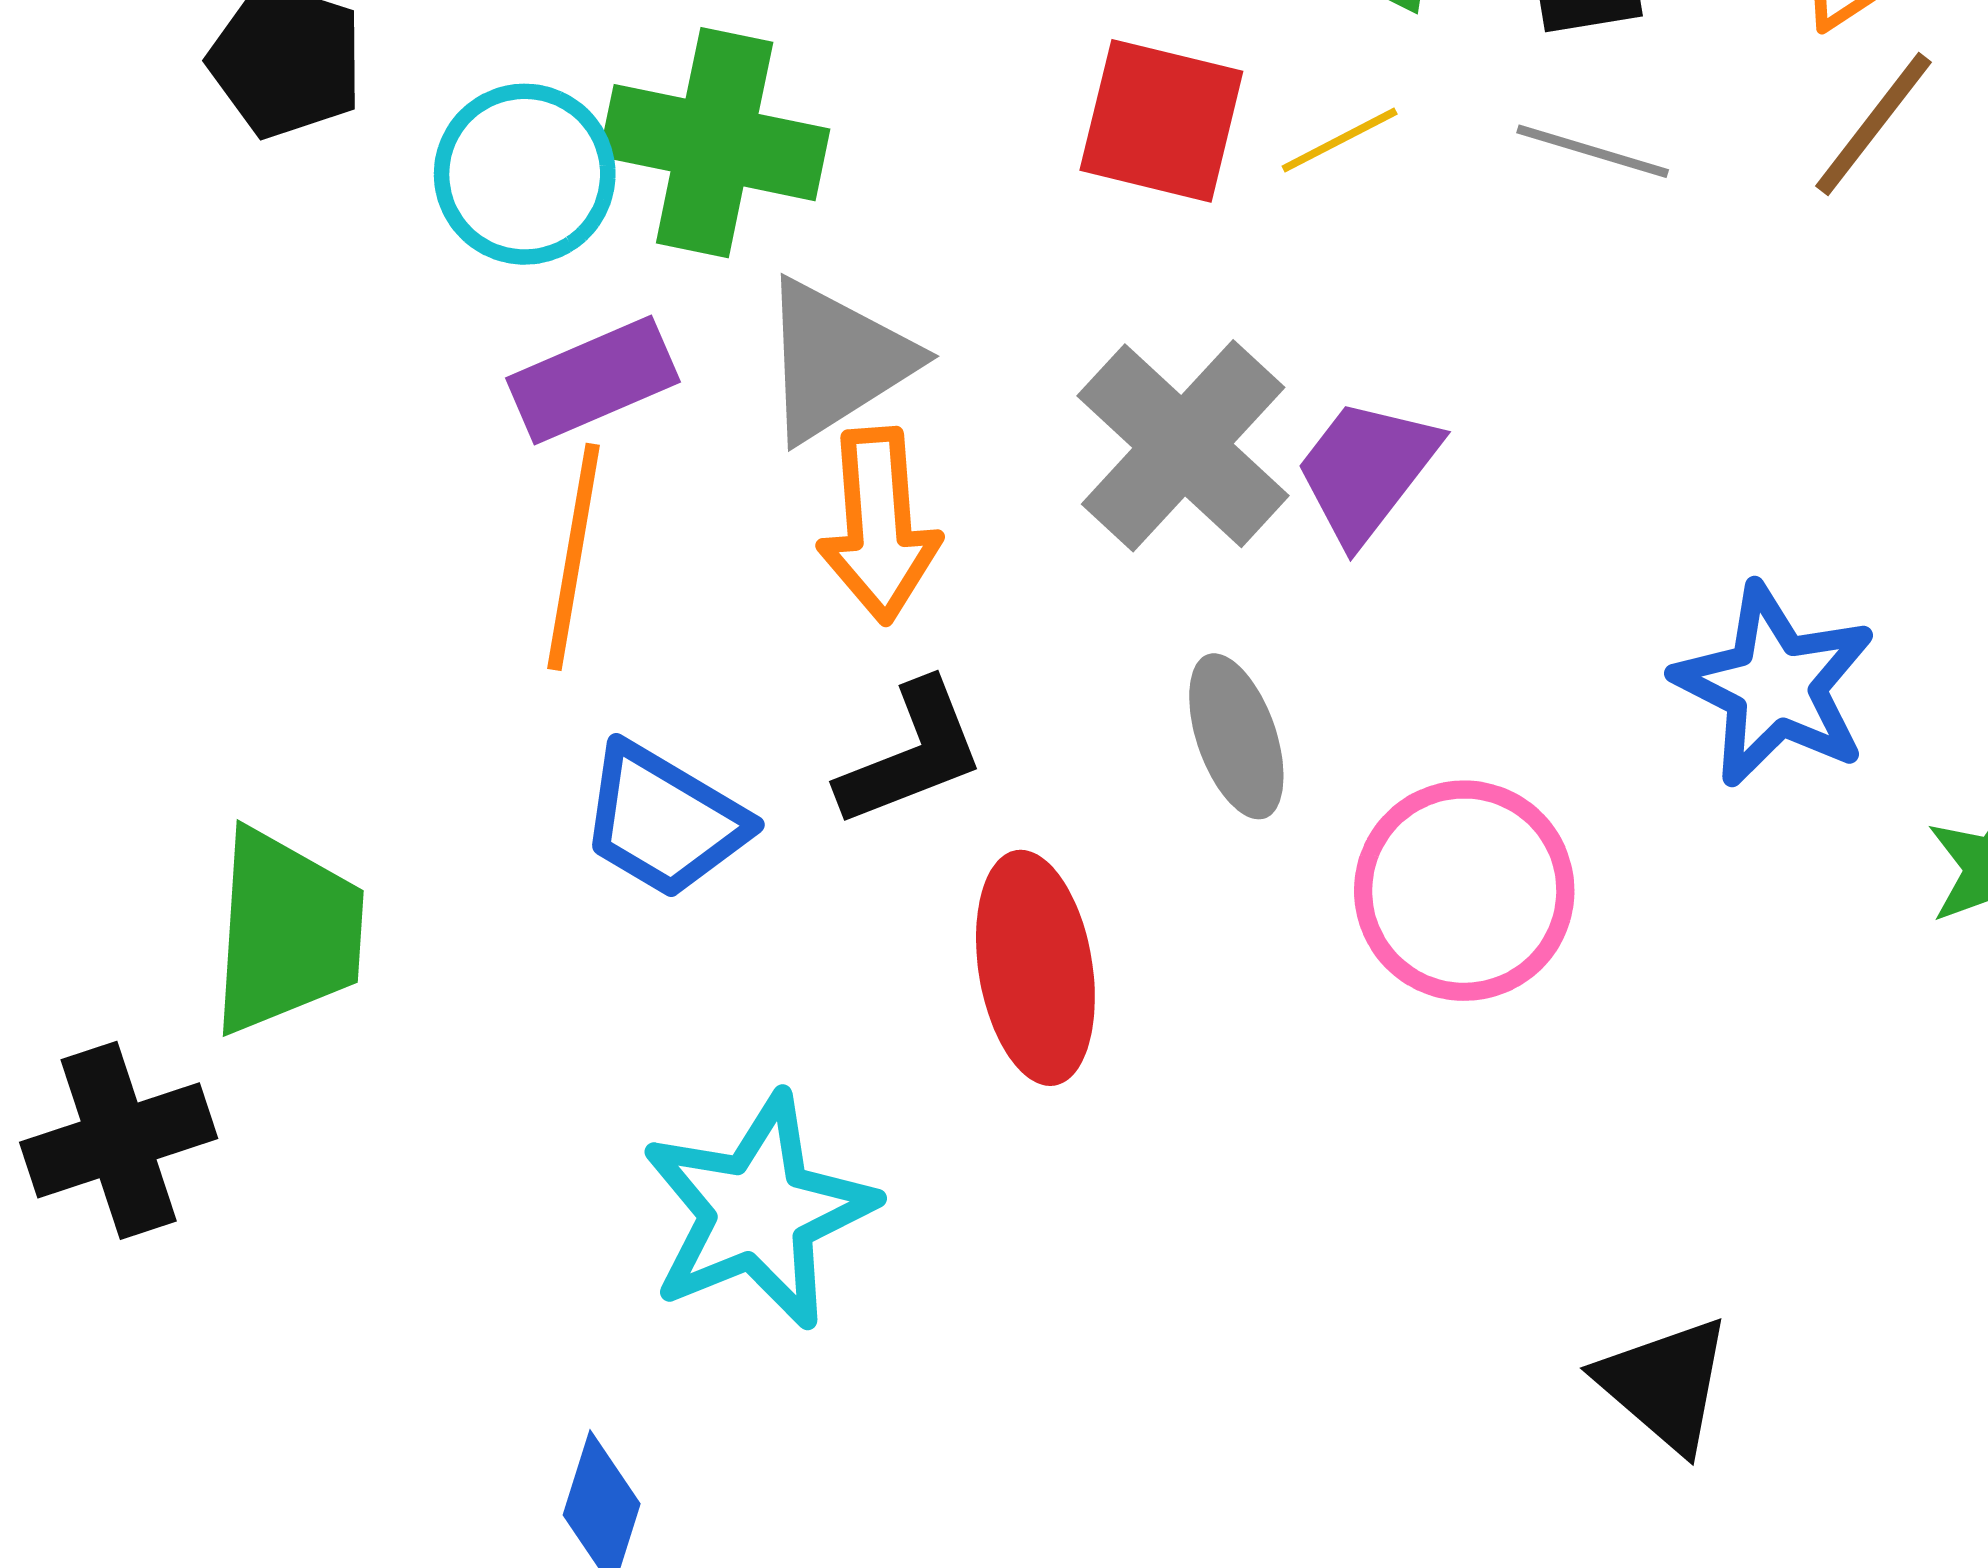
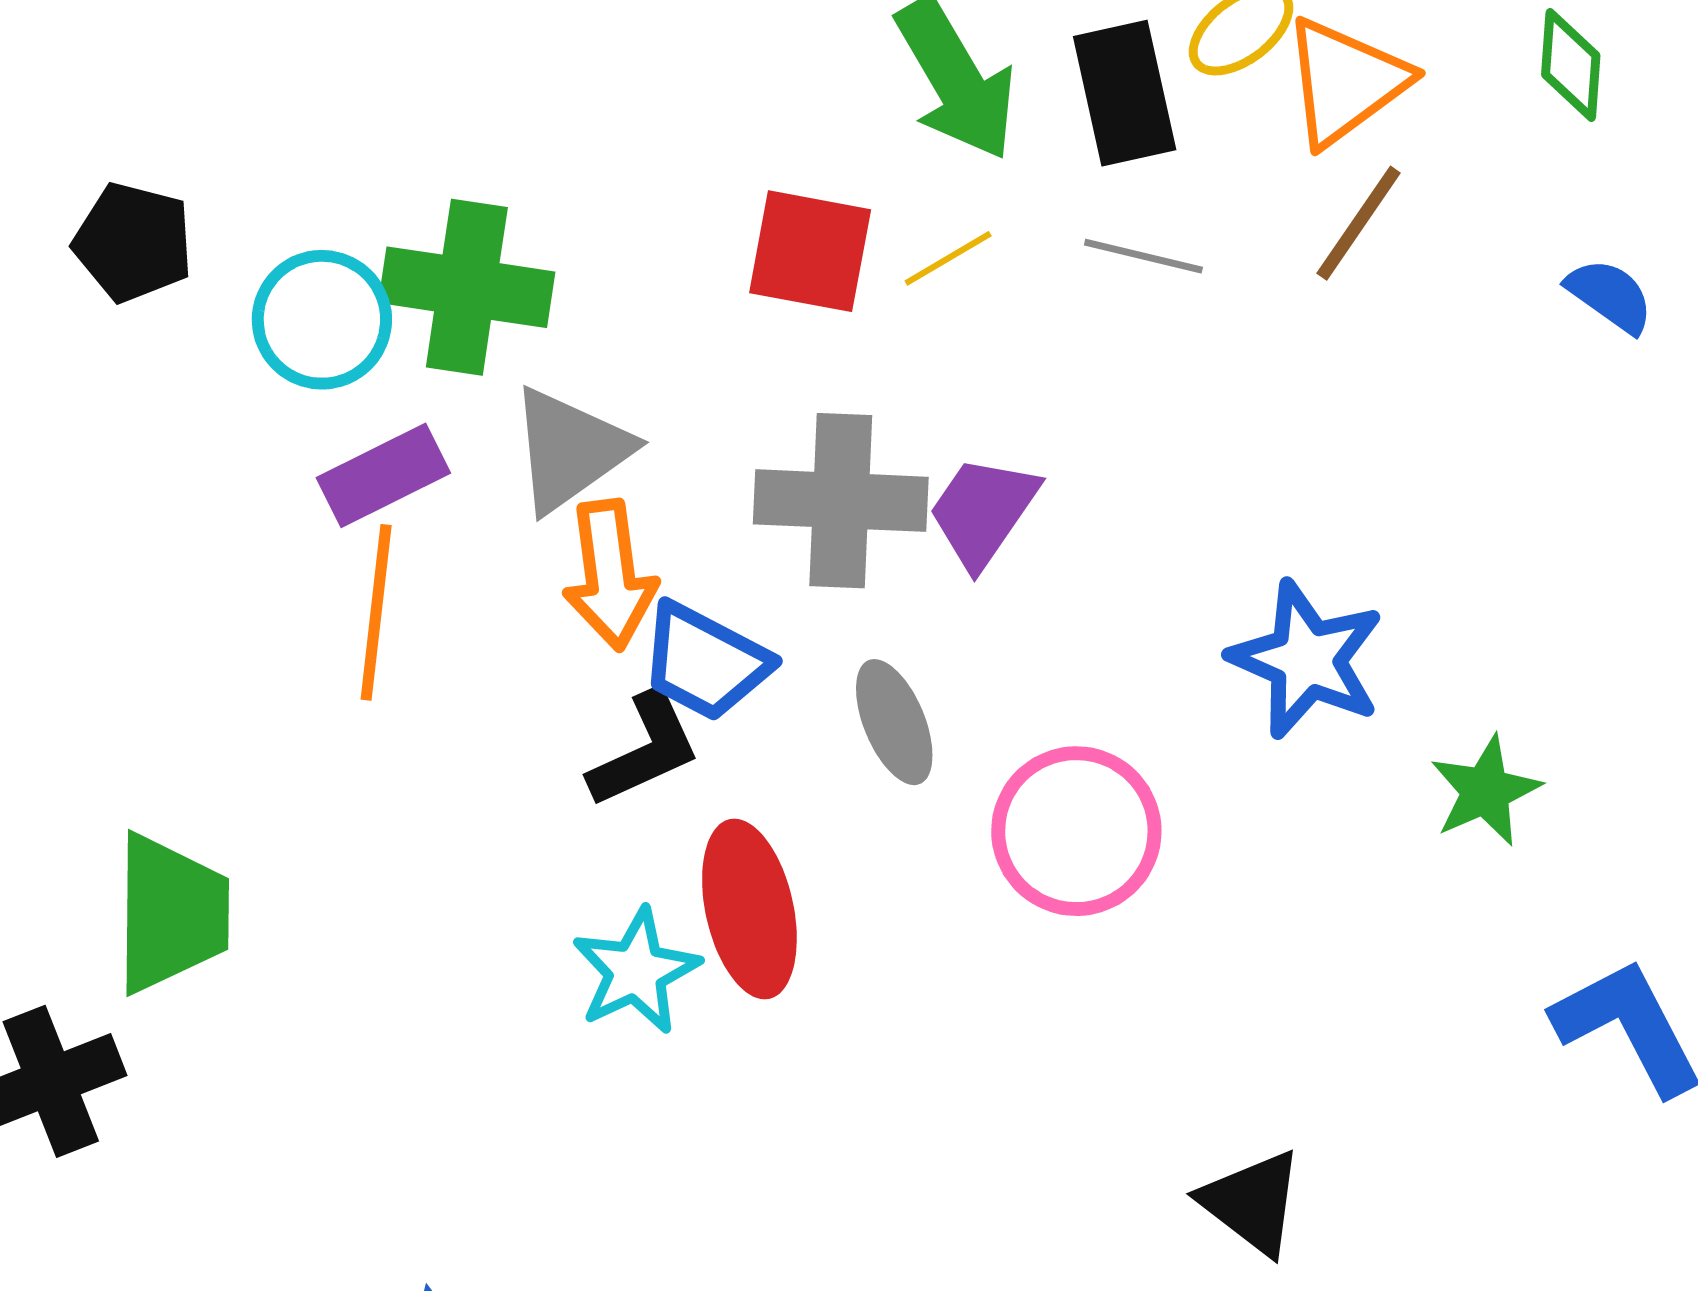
gray cross: (1183, 446) -> (841, 501), turned -37
blue trapezoid: (664, 821) -> (705, 662), moved
cyan star: (758, 1211) -> (636, 971), moved, size x0.7

